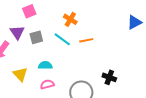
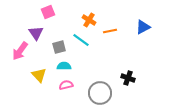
blue triangle: (134, 22) -> (143, 27), moved
gray square: (36, 37) -> (59, 47), moved
orange line: (86, 40) -> (110, 31), moved

